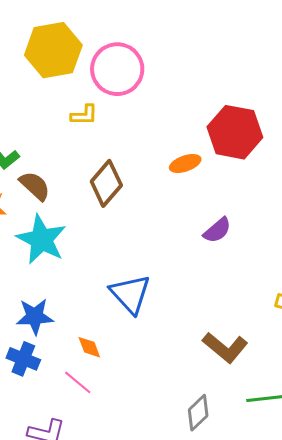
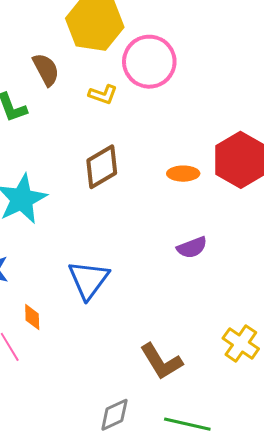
brown semicircle: (35, 186) -> (46, 69), moved

